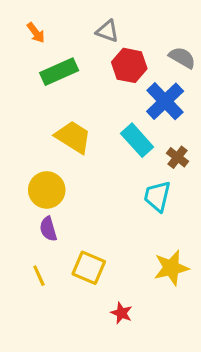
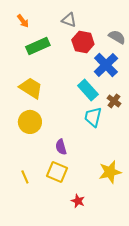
yellow trapezoid: (73, 137) -> (31, 88), moved
cyan trapezoid: (157, 196) -> (93, 117), moved
purple semicircle: (48, 229) -> (61, 147), moved

